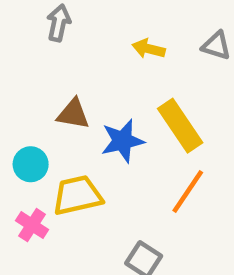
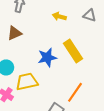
brown triangle: (73, 114) -> (14, 33), moved, turned -35
orange line: (188, 192) -> (75, 92), moved

